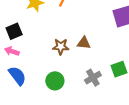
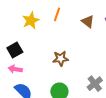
brown triangle: (84, 43) -> (88, 21), moved, turned 40

